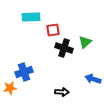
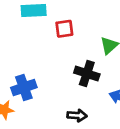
black cross: (64, 48) -> (87, 73), moved

